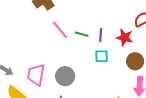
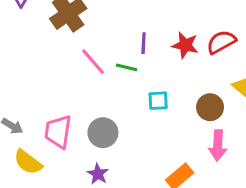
purple line: (101, 35) -> (144, 43), moved
red star: (125, 37) -> (185, 45), moved

